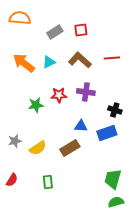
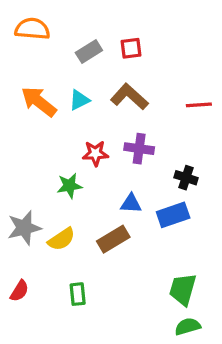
red line: (112, 58) -> (199, 105), moved
green star: (36, 105) -> (70, 186), moved
gray star: (15, 141) -> (24, 228), size x1.5

